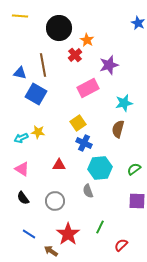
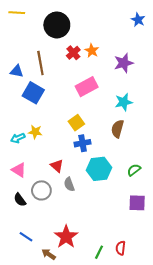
orange star: (87, 40) -> (92, 51), moved
purple star: (109, 65) -> (124, 63), moved
blue cross: (84, 143) -> (83, 143), turned -35
red triangle: (59, 165) -> (57, 166), turned 40
gray semicircle: (88, 191) -> (69, 184), moved
gray circle: (55, 201) -> (41, 190), moved
green line: (100, 227) -> (99, 252), moved
red semicircle: (121, 245) -> (121, 248), turned -40

